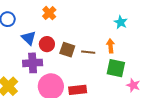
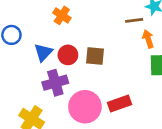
blue triangle: (29, 38) -> (43, 52), turned 42
brown line: (88, 52) -> (134, 20), moved

